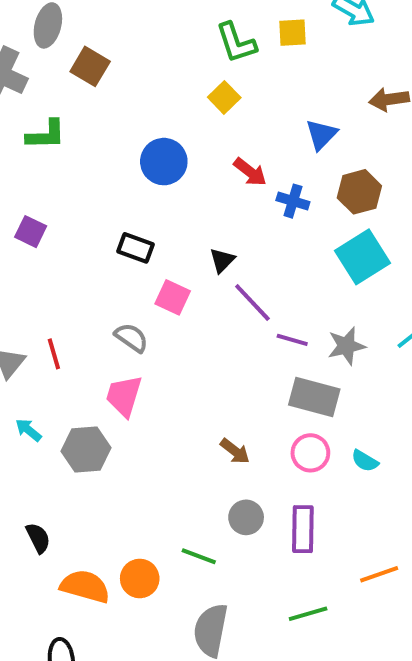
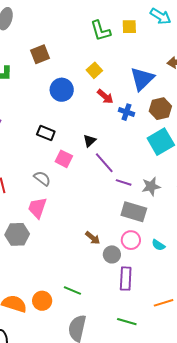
brown square: (90, 66) -> (40, 54), moved, turned 36
yellow square: (224, 97) -> (94, 70), moved
blue triangle: (321, 135) -> (142, 79), size x1.5
gray circle: (246, 517) -> (112, 254), moved
green line: (308, 614) -> (127, 322), turned 30

